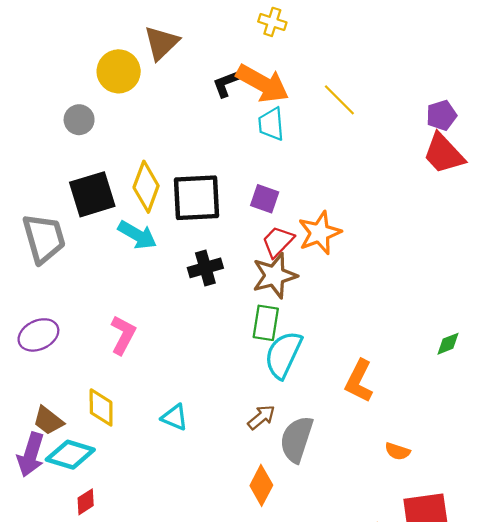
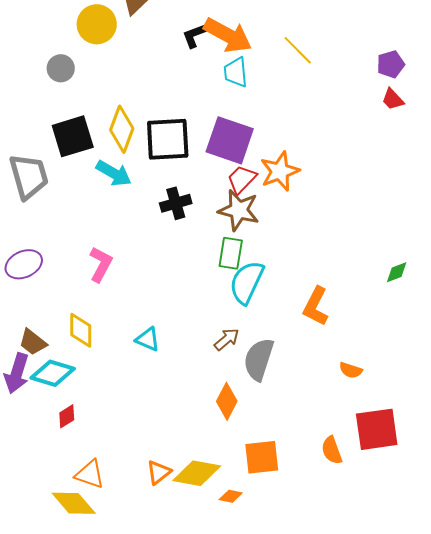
red trapezoid: (444, 154) -> (393, 99), size x0.6
purple square: (265, 199) -> (230, 140), size x1.8
brown star: (275, 276) -> (239, 210), turned 30

